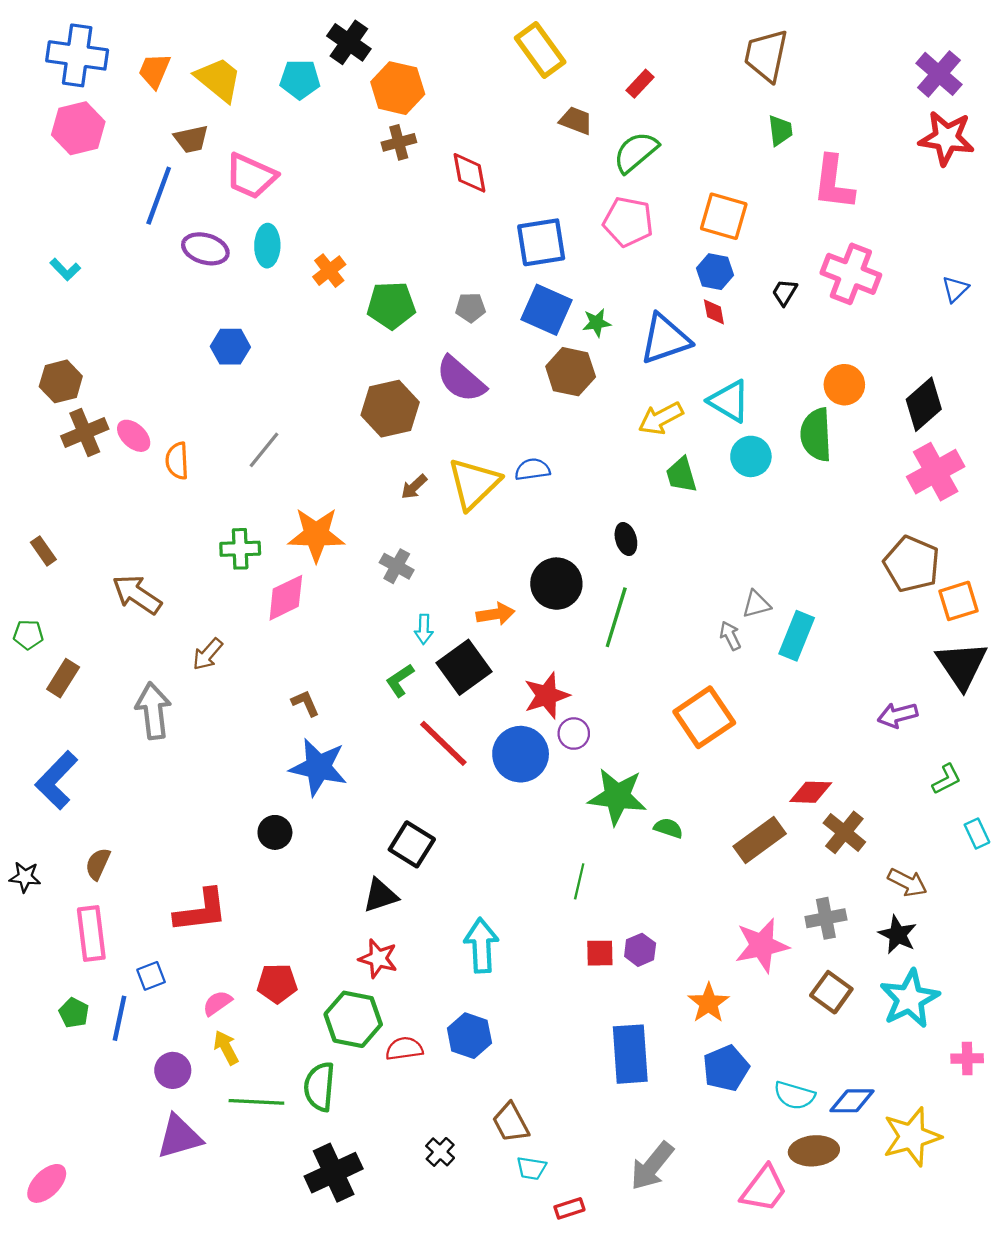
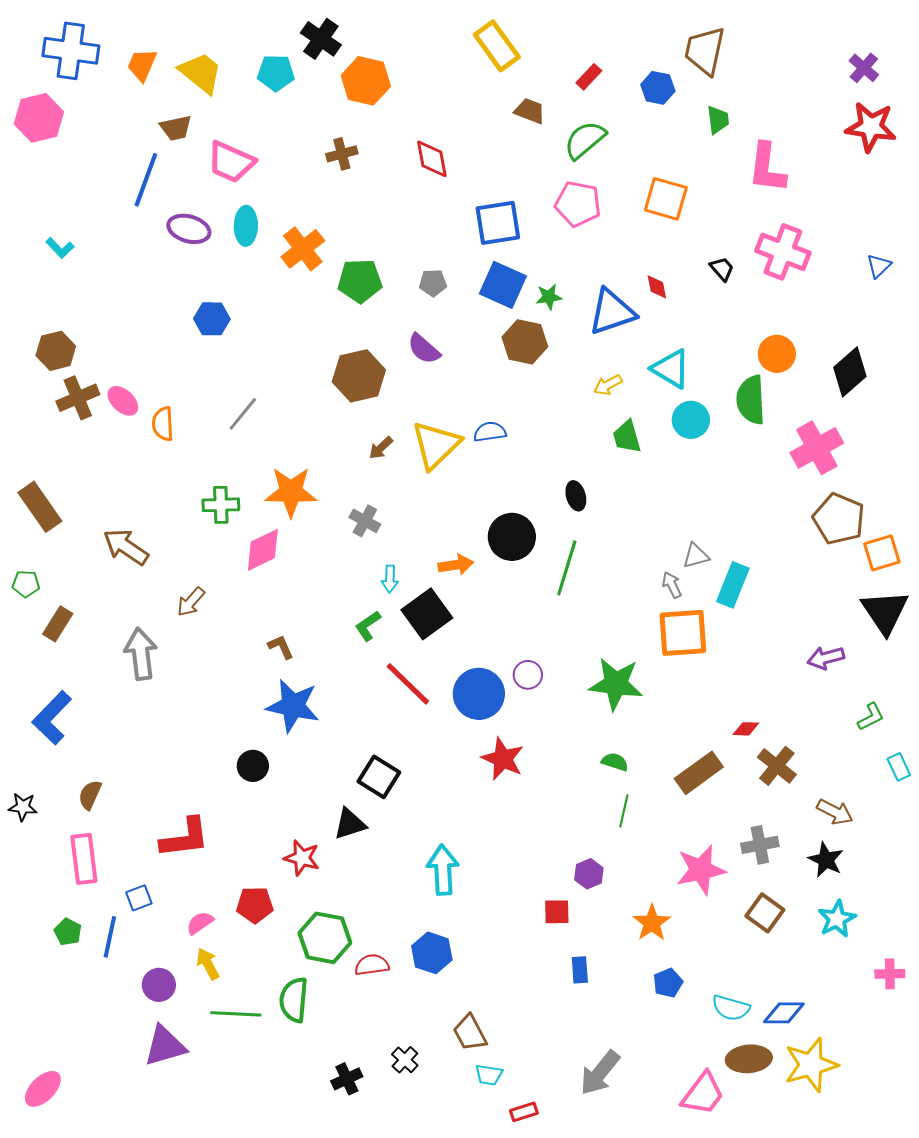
purple cross: (939, 74) -> (864, 68), size x0.7
pink hexagon: (78, 128) -> (39, 118), moved
brown cross: (399, 142) -> (342, 154), moved
orange cross: (329, 271) -> (303, 249), size x1.4
blue hexagon: (715, 272) -> (658, 88), moved
black trapezoid: (785, 292) -> (722, 269), turned 108
purple semicircle: (461, 379) -> (424, 349), size x0.7
yellow arrow: (661, 418) -> (608, 385), size x0.7
pink cross: (936, 472) -> (817, 448), moved
brown rectangle: (43, 551) -> (40, 507), size x1.8
red star: (547, 695) -> (503, 759), moved, turned -30
orange square: (704, 717) -> (683, 633), moved, turned 30
red diamond: (811, 792) -> (746, 729), size x0.7
green star: (617, 797) -> (616, 684), moved
green line: (579, 881) -> (624, 811), moved
red square: (600, 953) -> (557, 912), moved
red star: (378, 958) -> (302, 858), moved
cyan star: (910, 999) -> (837, 919), size x0.7
blue rectangle: (630, 1054) -> (580, 970), size x0.5
blue pentagon: (726, 1068) -> (668, 983), size x0.7
yellow star: (912, 1137) -> (811, 1065), moved
black cross: (334, 1173) -> (347, 1079), moved, size x0.6

